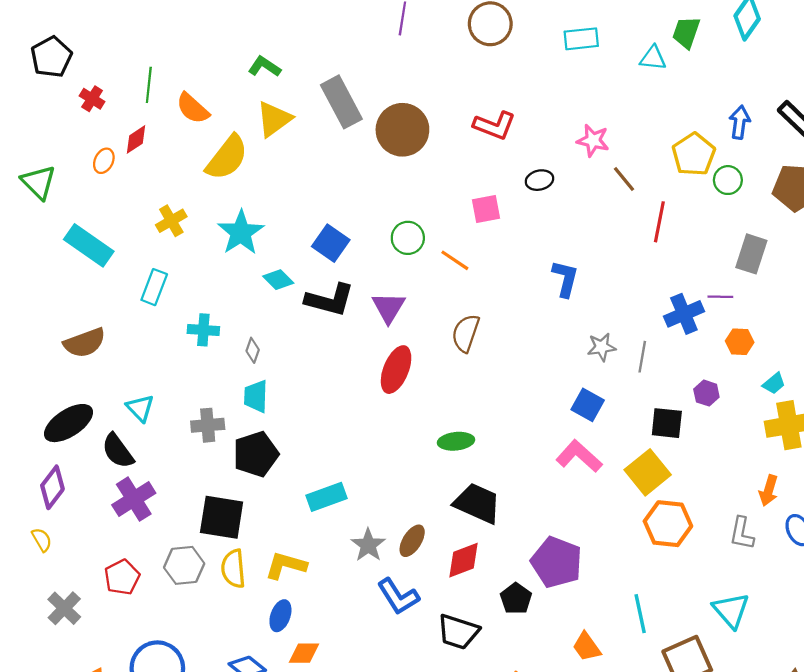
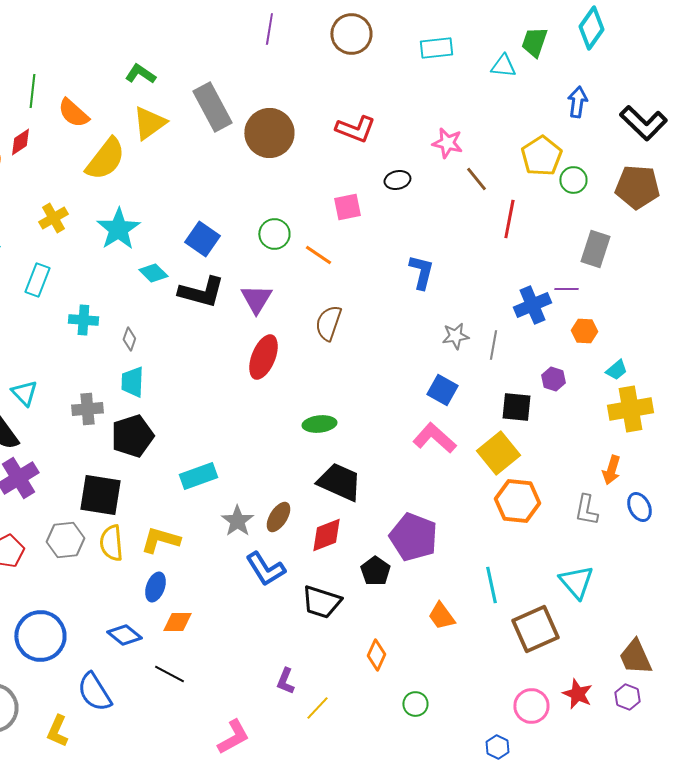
blue arrow: (740, 122) -> (577, 102), moved

